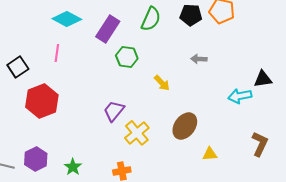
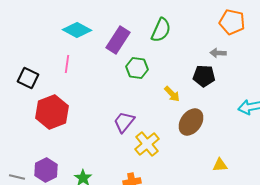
black pentagon: (191, 15) -> (204, 76), moved
gray arrow: (199, 59) -> (218, 53), moved
black square: (18, 67) -> (28, 78), turned -30
brown ellipse: (185, 126) -> (191, 122), moved

